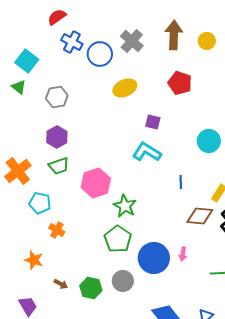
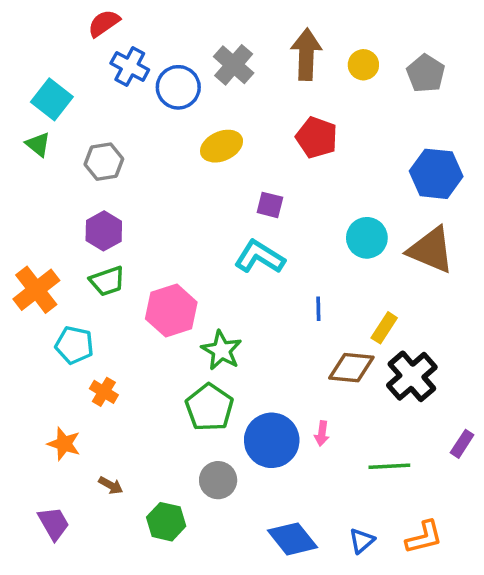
green hexagon: (91, 288) -> (166, 522), moved

